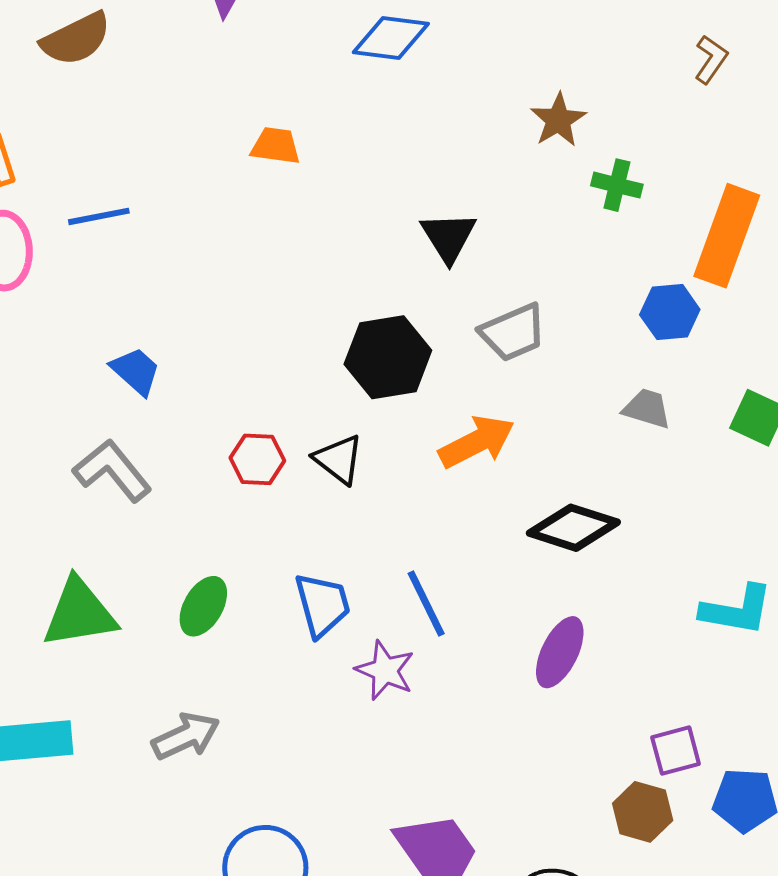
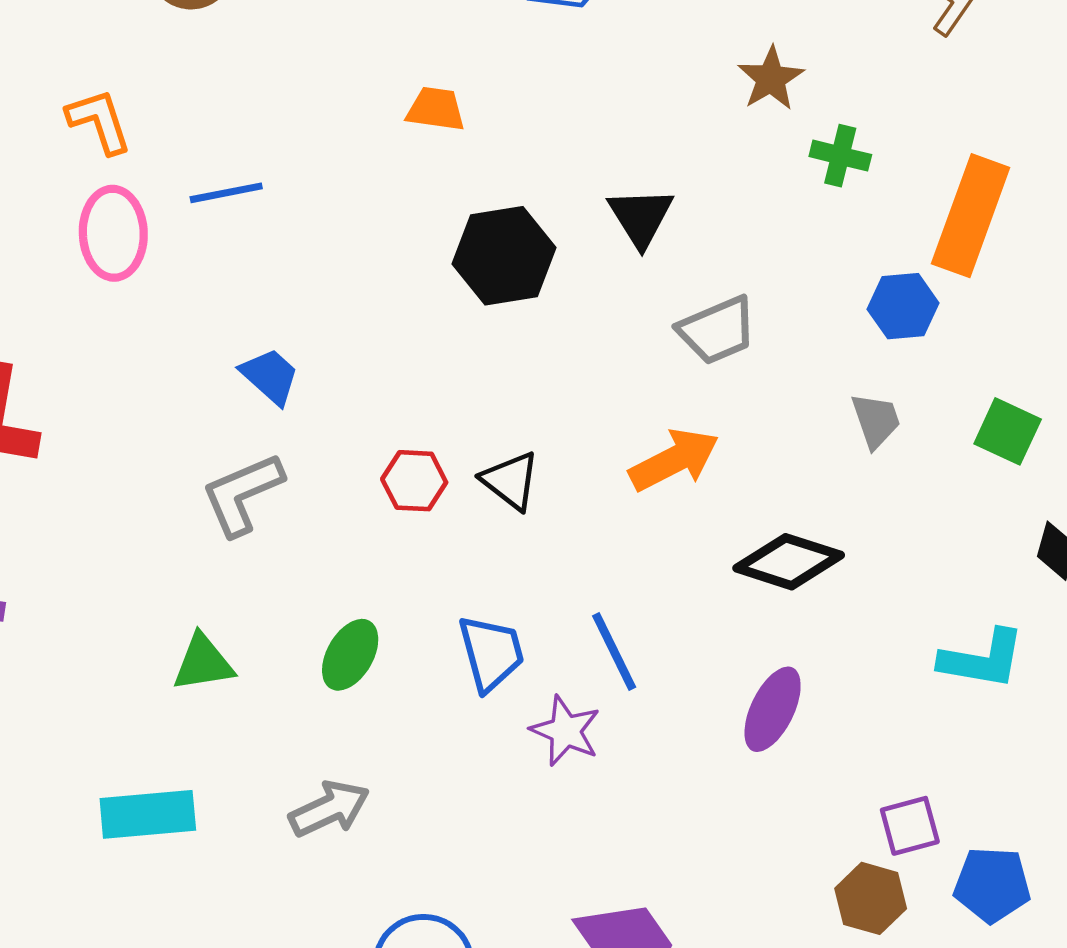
black hexagon: (388, 357) -> (504, 256), moved
gray trapezoid: (647, 409) -> (876, 420), turned 54
gray L-shape: (112, 471) -> (242, 494), turned -74
green triangle: (79, 613) -> (203, 663), size x0.7

